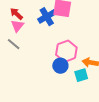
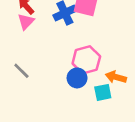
gray line: (14, 44) -> (21, 71), moved

